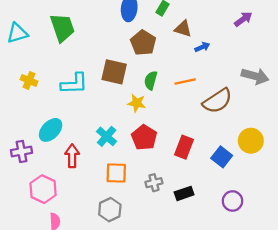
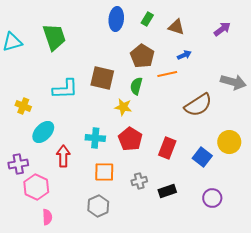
brown triangle: (183, 29) -> (176, 27), moved
brown pentagon: (143, 43) -> (142, 56), moved
yellow cross: (29, 80) -> (23, 106), moved
orange line: (185, 82) -> (167, 74), moved
cyan cross: (107, 136) -> (95, 138), turned -36
purple cross: (22, 151) -> (18, 164), moved

